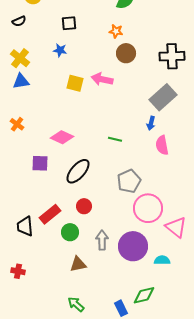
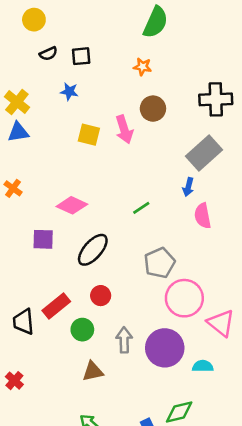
black semicircle: (19, 21) -> (48, 54), moved
brown circle: (126, 53) -> (153, 109), moved
pink arrow: (102, 79) -> (124, 129), turned -120
green line: (115, 139) -> (141, 208), turned -48
red cross: (18, 271) -> (14, 381), turned 32

